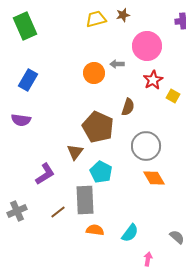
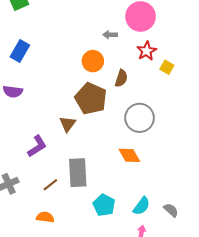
orange circle: (94, 73) -> (93, 61), moved
cyan pentagon: (101, 172) -> (104, 205), moved
orange diamond: (154, 178) -> (129, 155), moved
orange semicircle: (95, 230) -> (45, 217), moved
cyan semicircle: (130, 233) -> (142, 206), moved

